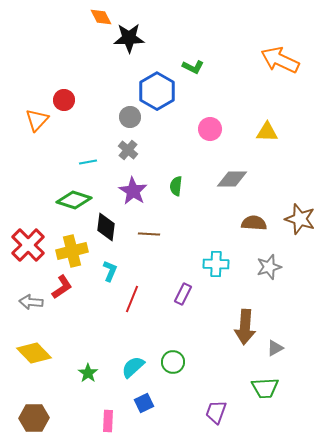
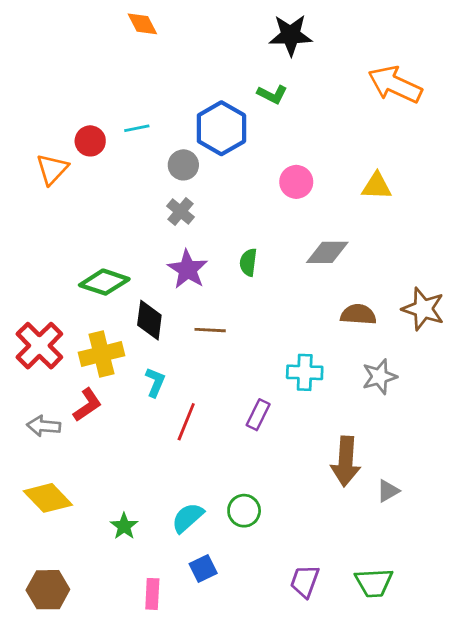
black star: (129, 38) -> (291, 35), moved
cyan line: (88, 162) -> (137, 128), moved
green trapezoid: (265, 388) -> (374, 583), moved

